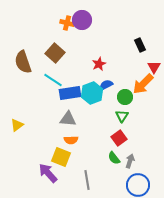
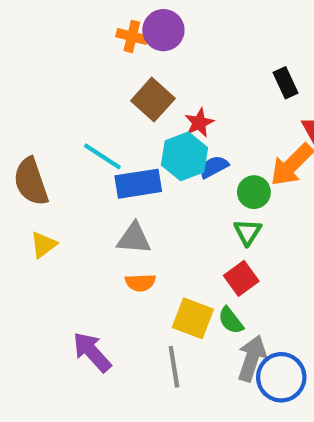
brown square: (55, 53) -> (153, 100), moved
brown semicircle: (23, 62) -> (31, 182), moved
cyan hexagon: (92, 93) -> (184, 156), moved
yellow triangle: (17, 125) -> (44, 245), moved
yellow square: (61, 157) -> (193, 318), moved
gray arrow: (130, 161) -> (252, 358), moved, size x1.5

